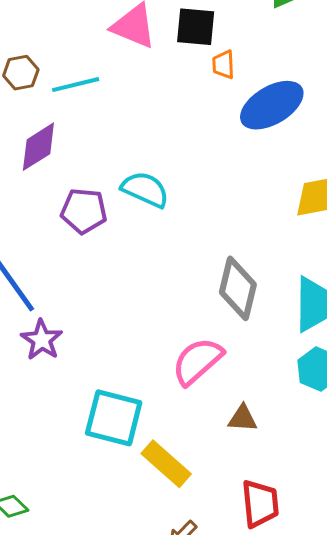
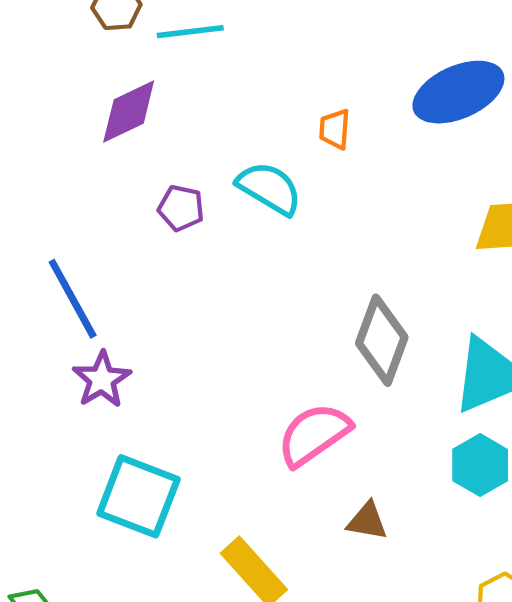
orange trapezoid: (223, 65) -> (335, 129), moved
purple pentagon: (84, 211) -> (181, 208), size x0.7
cyan square: (114, 418) -> (138, 496), moved

